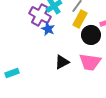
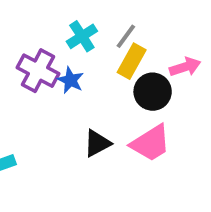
purple cross: (40, 15) -> (38, 71), moved
pink trapezoid: (90, 62) -> (151, 143), turned -40

